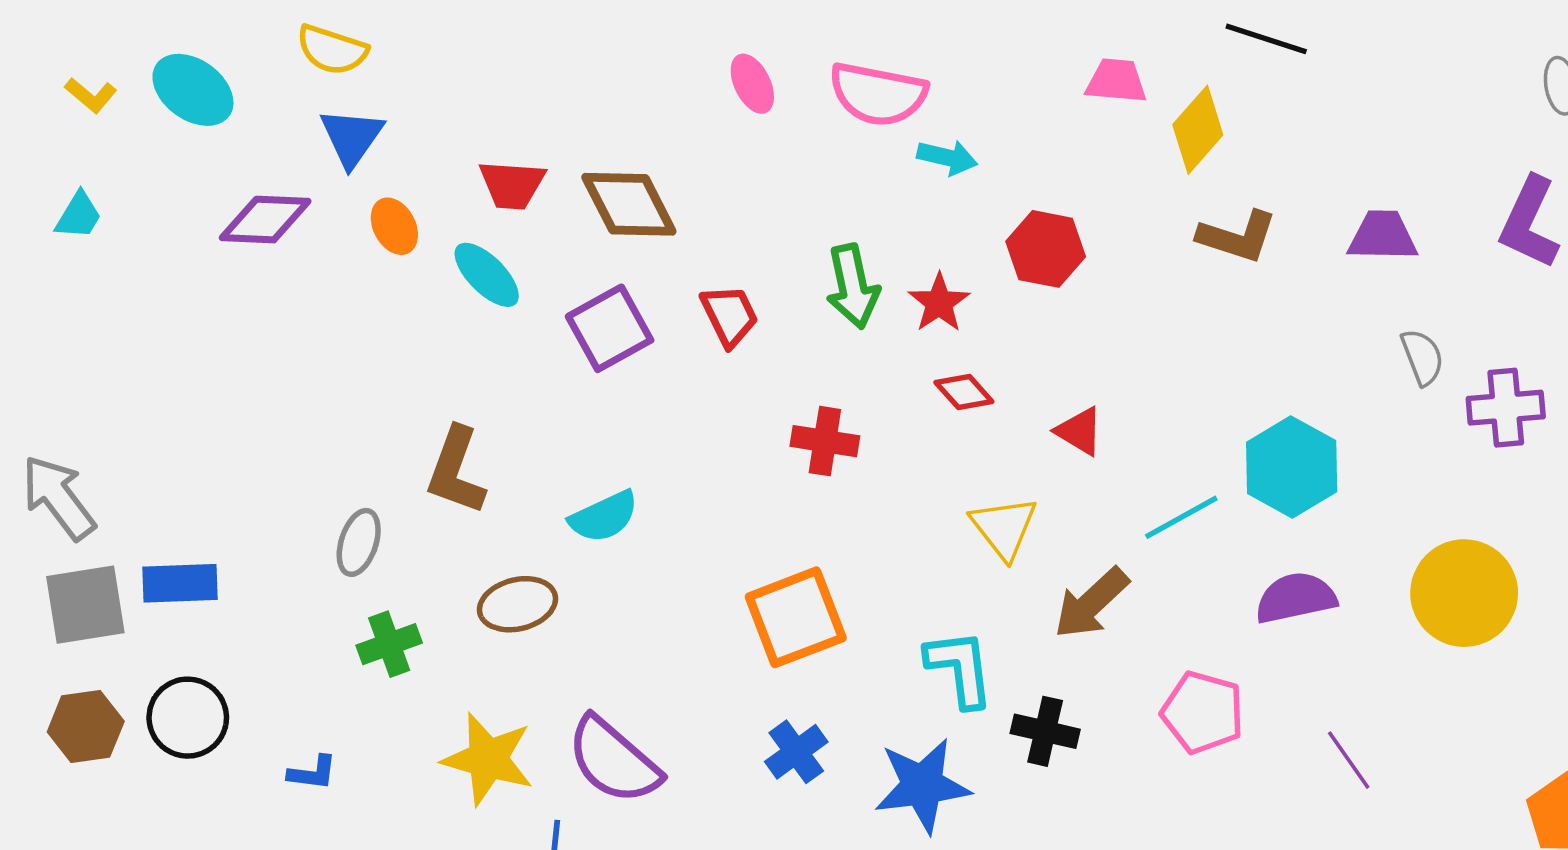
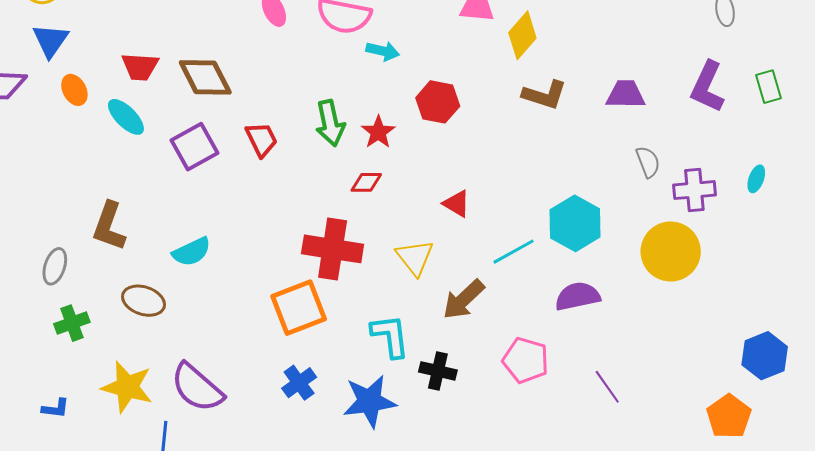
red diamond: (964, 392) -> (366, 182), moved, turned -48
red cross: (825, 441) -> (333, 249), moved, size x1.6
yellow circle: (1464, 593) -> (671, 252), moved
brown ellipse: (518, 604) -> (143, 301), turned 33
blue L-shape: (312, 773) -> (56, 408), moved

